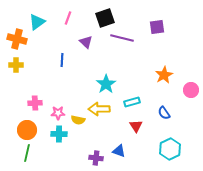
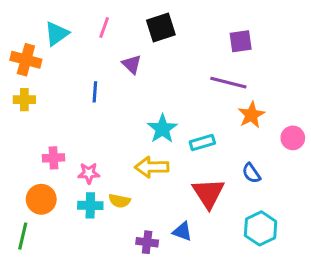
purple line: (122, 38) -> (228, 83), moved
cyan rectangle: (132, 102) -> (202, 143), moved
yellow semicircle: (78, 120) -> (119, 201), moved
red triangle: (136, 126) -> (208, 193), size x1.6
green line: (27, 153) -> (23, 236), moved

